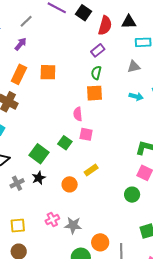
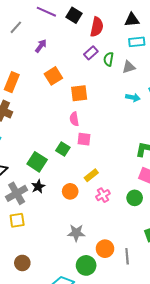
black triangle: (129, 22) -> (132, 20), moved
purple arrow: (21, 44) -> (41, 46), moved
orange square: (48, 72) -> (53, 76), moved, turned -30
green semicircle: (96, 73) -> (109, 59), moved
orange square: (95, 93) -> (79, 93), moved
gray cross: (17, 183) -> (17, 193), size x1.5
pink cross: (52, 220) -> (103, 195), moved
yellow square: (18, 225) -> (17, 220), moved

